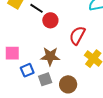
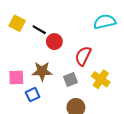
brown star: (50, 56) -> (42, 71), moved
gray square: (45, 79) -> (71, 79), moved

